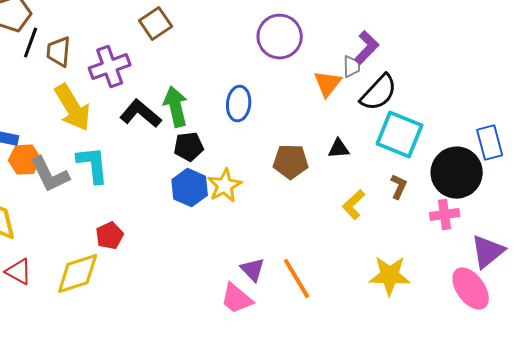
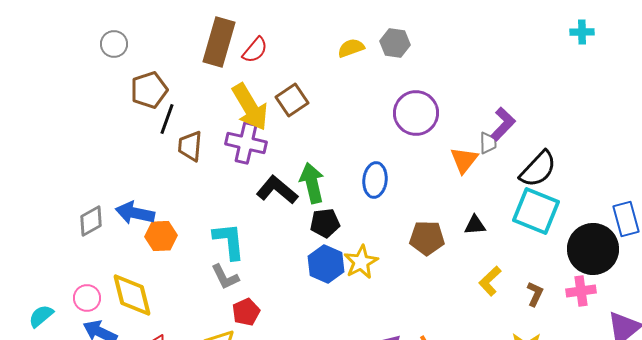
brown trapezoid: (59, 52) -> (190, 146), moved
purple cross: (110, 67) -> (246, 143), turned 33
black semicircle: (379, 93) -> (538, 169), moved
yellow arrow: (73, 108) -> (250, 107), moved
gray L-shape: (50, 175) -> (225, 277), moved, size x0.7
brown L-shape: (399, 187) -> (535, 294), moved

